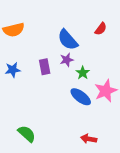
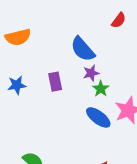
red semicircle: (101, 29) -> (119, 20), moved
purple star: (67, 60) -> (91, 73), moved

